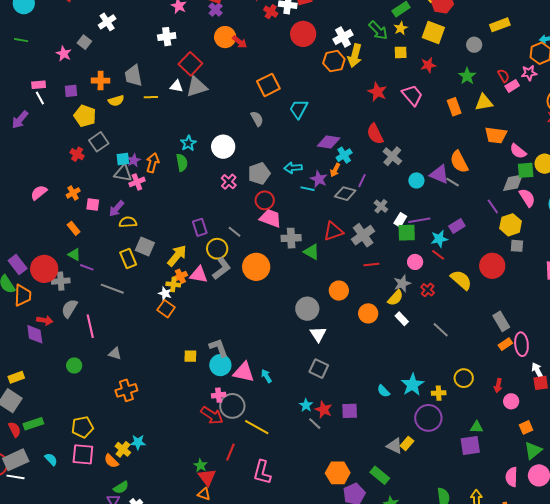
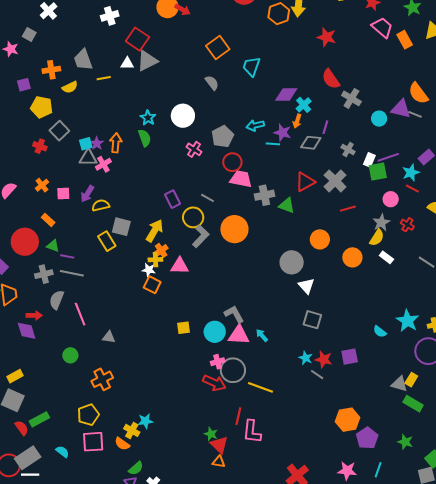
pink trapezoid: (412, 95) -> (382, 27), moved
red circle: (44, 269) -> (25, 242), moved
pink triangle: (199, 275) -> (180, 266), moved
gray line: (112, 289) -> (72, 273), moved
gray L-shape: (219, 348) -> (234, 314), moved
orange cross: (126, 390) -> (102, 379), moved
pink L-shape: (262, 472) -> (252, 432), moved
green rectangle: (380, 475) -> (413, 404), moved

